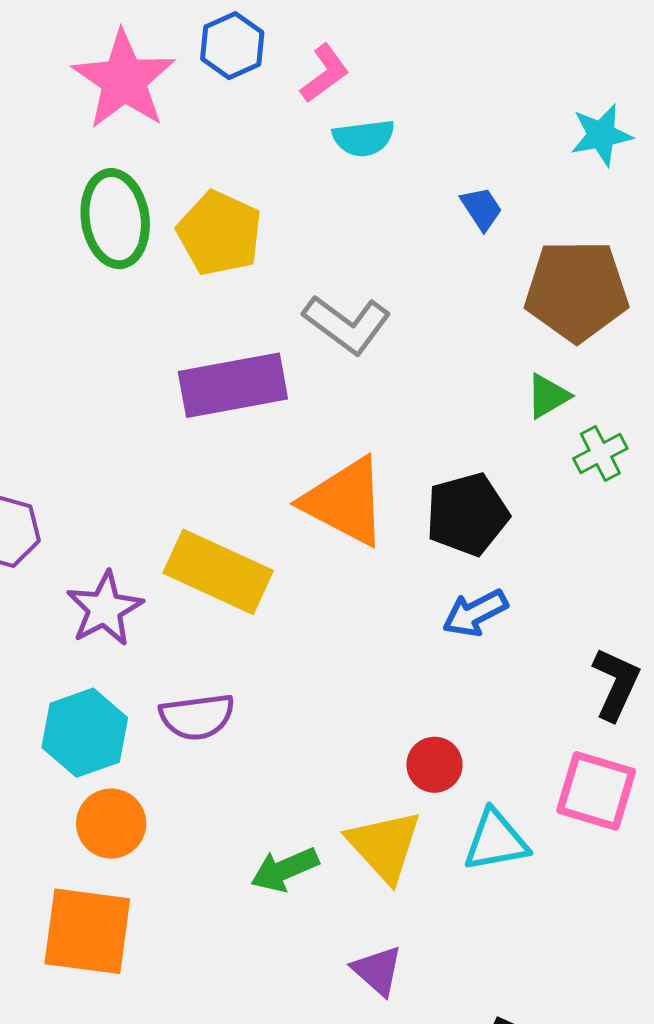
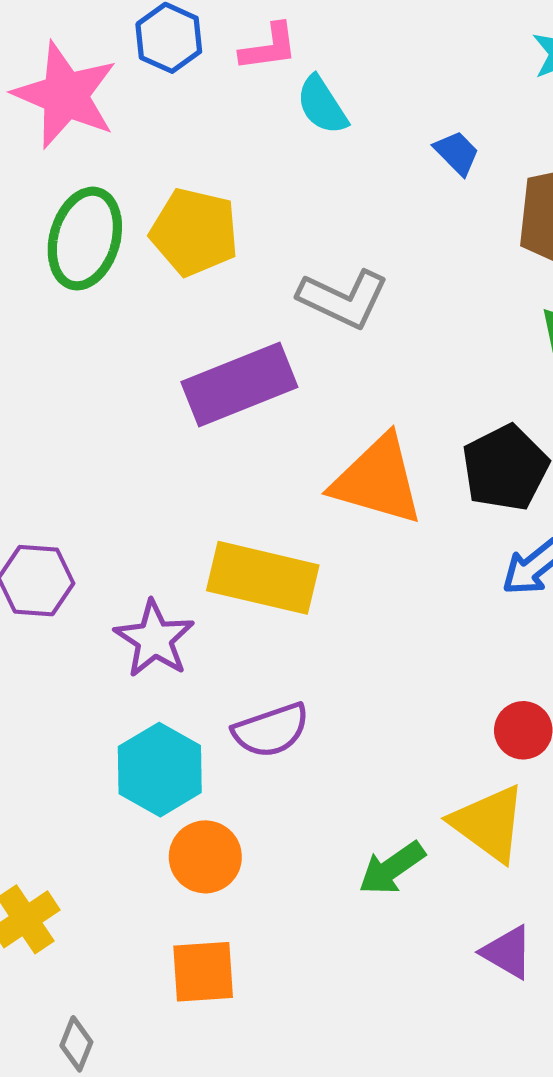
pink L-shape: (325, 73) -> (269, 47), turned 40
cyan semicircle: (364, 138) -> (322, 105), turned 76
green ellipse: (115, 219) -> (85, 239), turned 36
orange square: (87, 931) -> (203, 972), size x0.7

